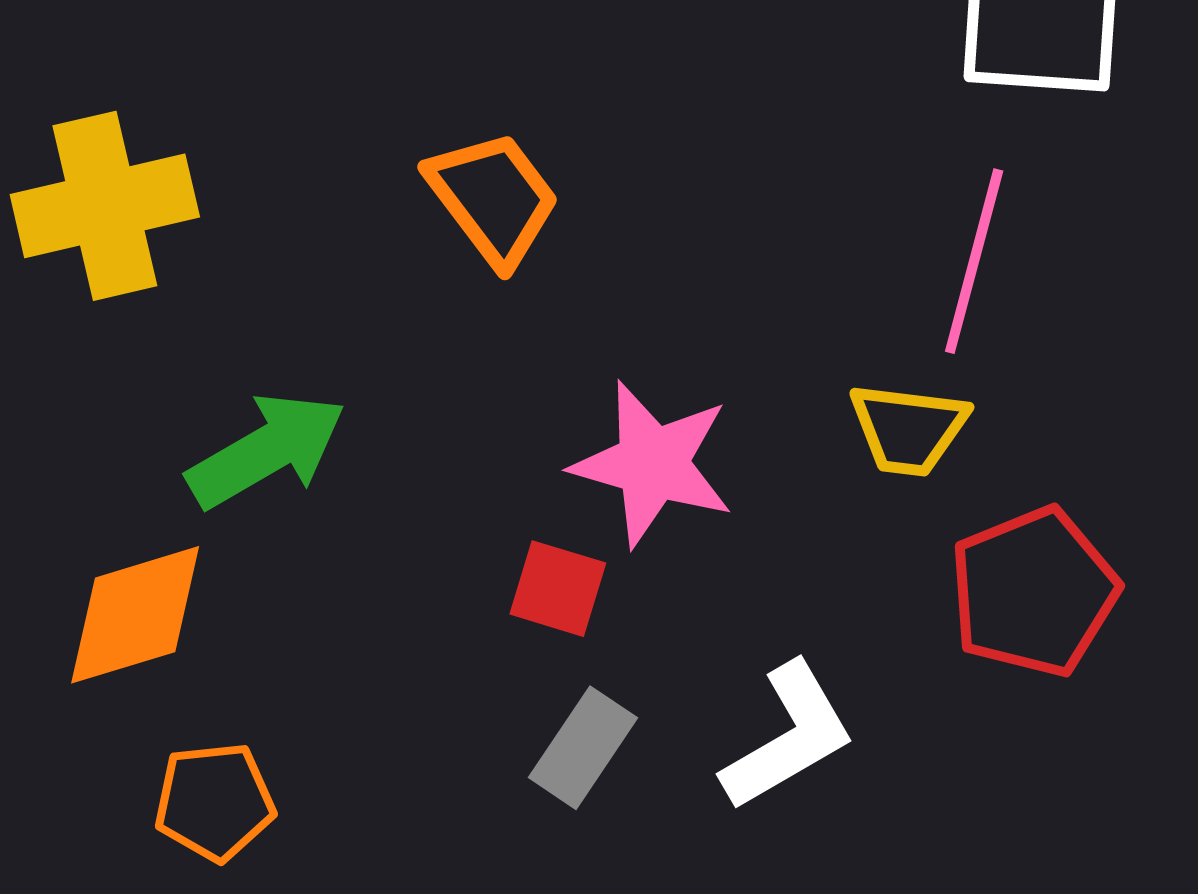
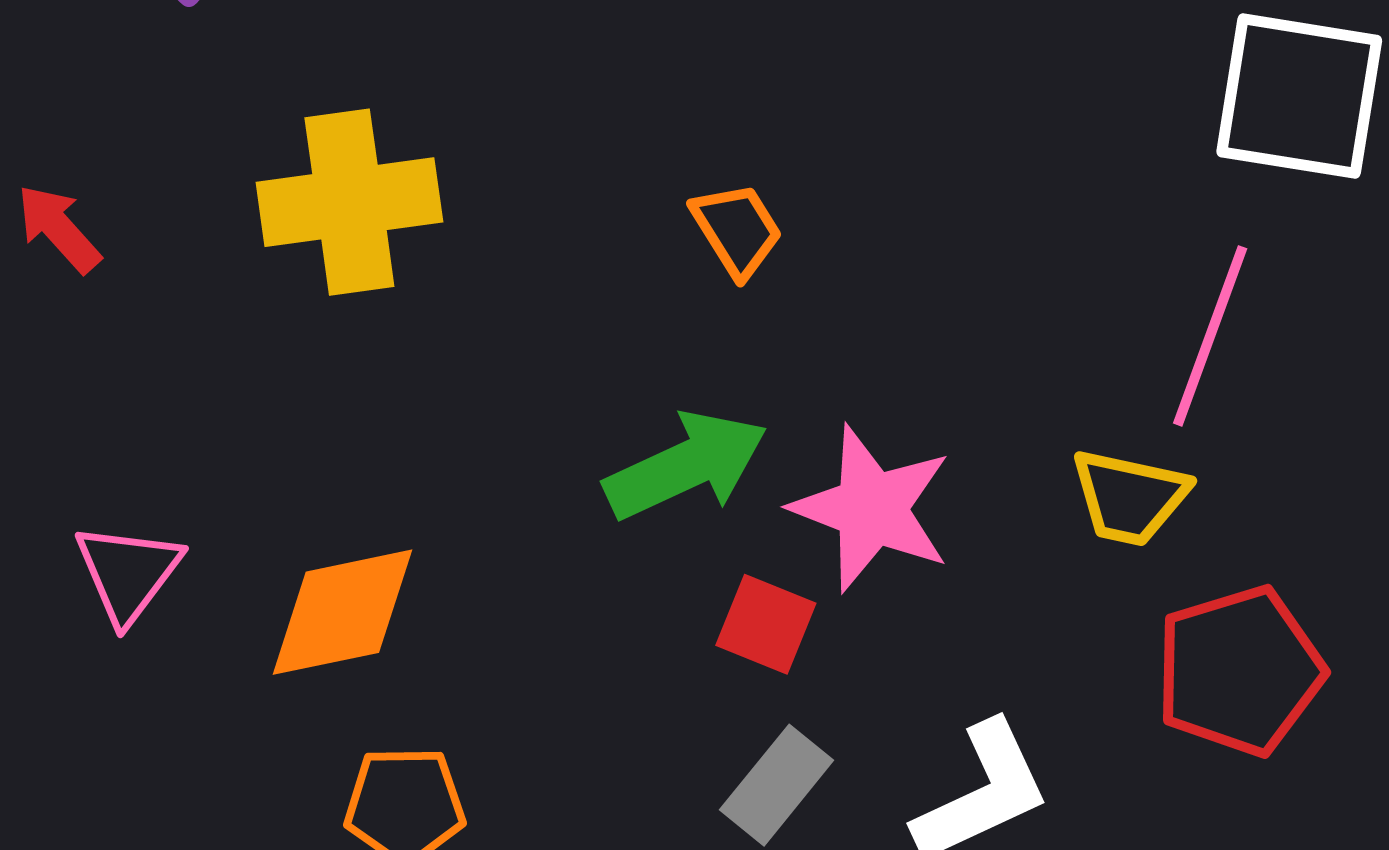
orange trapezoid: (493, 198) -> (737, 230), size x0.7
green arrow: (267, 450) -> (686, 466), moved

